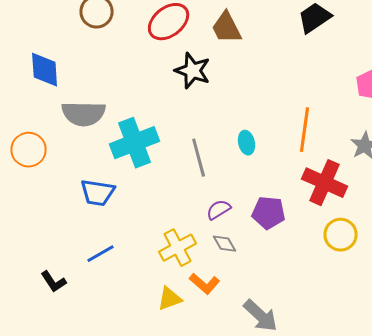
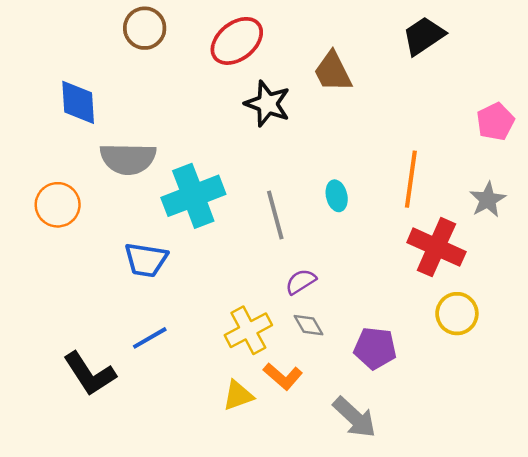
brown trapezoid: (227, 28) -> (333, 72), moved
purple pentagon: (269, 213) -> (375, 348), moved
black L-shape: (54, 282) -> (90, 374), size x1.6

